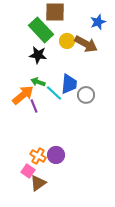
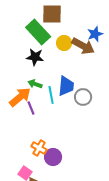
blue star: (98, 22) -> (95, 34), moved
cyan line: (54, 93) -> (51, 95), turned 36
orange cross: (38, 156) -> (39, 148), moved

